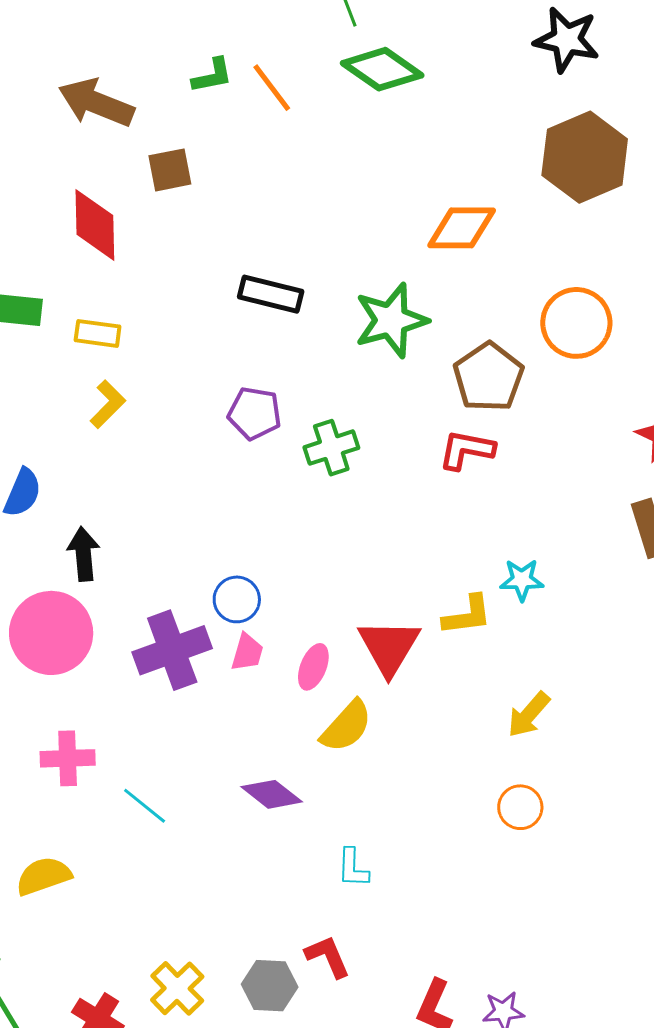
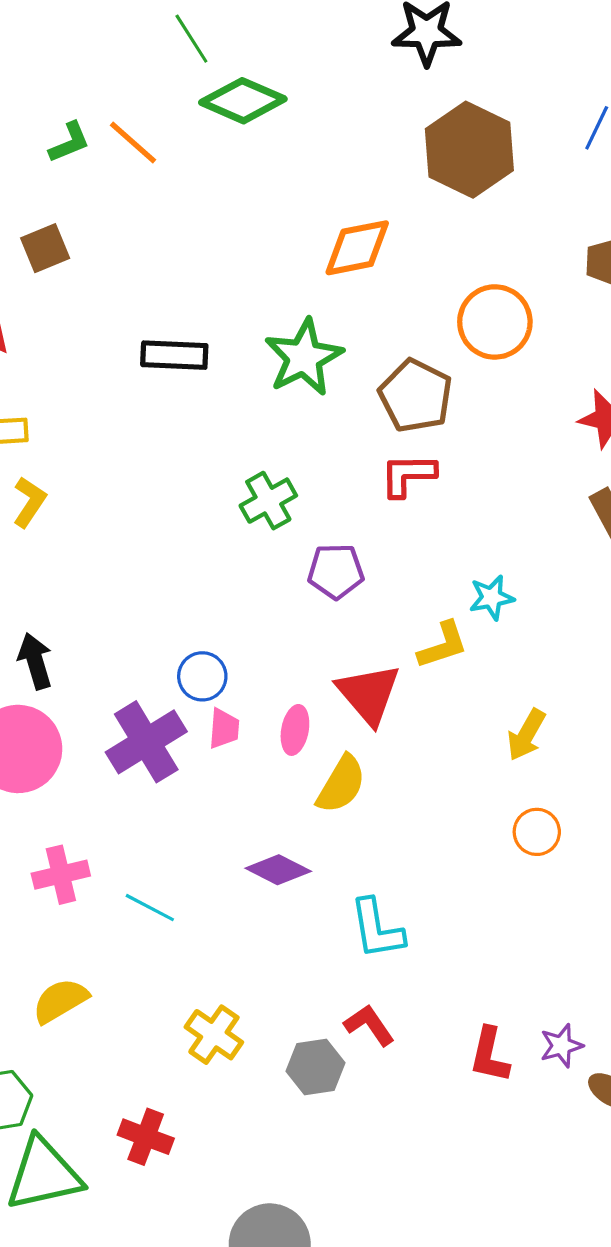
purple pentagon: (254, 413) -> (336, 571), moved
cyan L-shape: (353, 868) -> (377, 929), size x1.5
yellow cross: (177, 988) -> (214, 1035), moved

